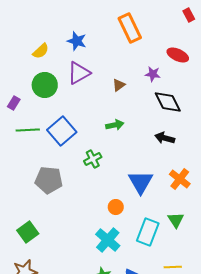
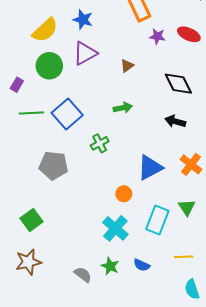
yellow semicircle: (41, 51) -> (45, 30), size x1.5
purple star: (153, 74) -> (157, 36), moved
blue triangle: (141, 182) -> (150, 168), turned 32

